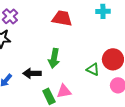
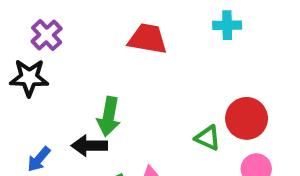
green arrow: (54, 58) -> (109, 116), moved

